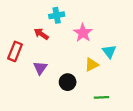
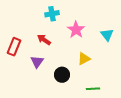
red arrow: (41, 34) -> (44, 40), moved
cyan triangle: (109, 51) -> (107, 35), moved

